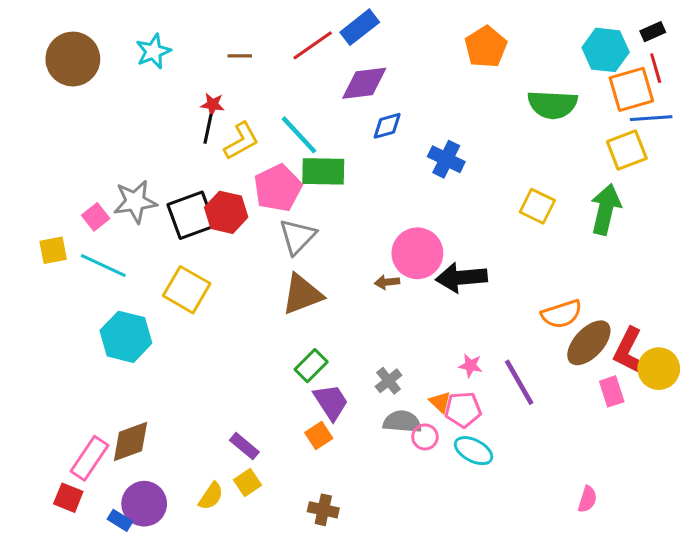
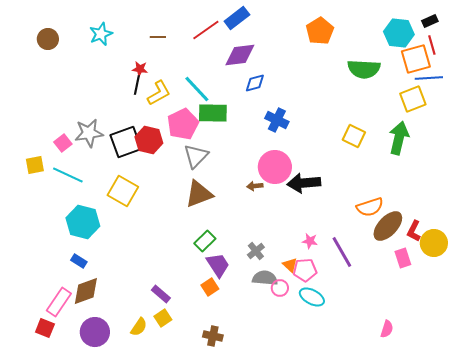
brown circle: (73, 59) -> (48, 39), size x0.6
blue cross: (446, 159) -> (277, 120), moved
red L-shape: (628, 350) -> (414, 231), size x0.7
blue rectangle: (120, 520) -> (79, 261), moved

